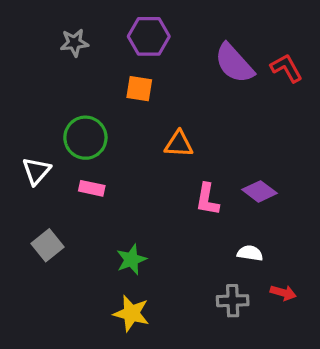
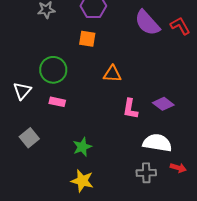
white semicircle: (250, 253) -> (157, 143), size x1.8

